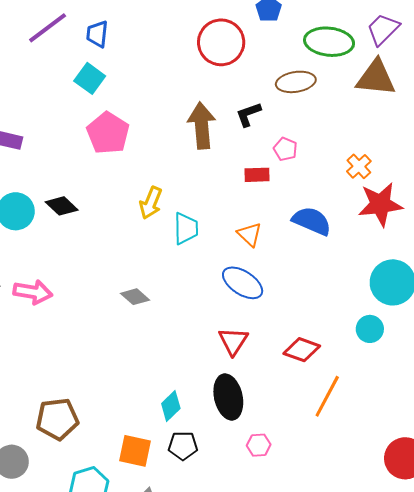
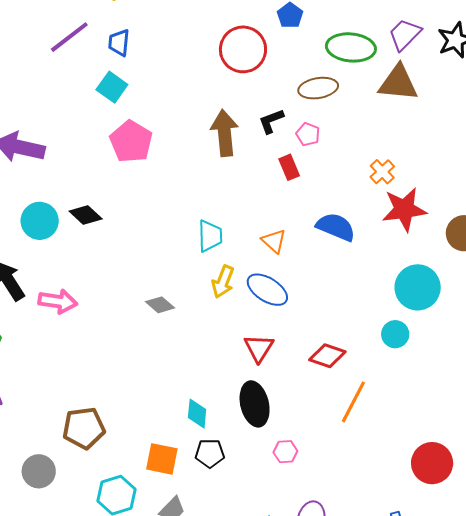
pink pentagon: (285, 149) -> (308, 134), moved
red rectangle: (257, 175) -> (289, 167), moved, turned 70
yellow arrow: (151, 203) -> (223, 282), moved
cyan diamond: (171, 406) -> (197, 414), turned -40

